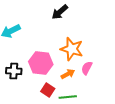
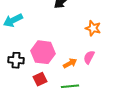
orange star: (72, 49) -> (93, 28), moved, size x0.7
red square: (48, 90) -> (40, 79), moved, turned 32

